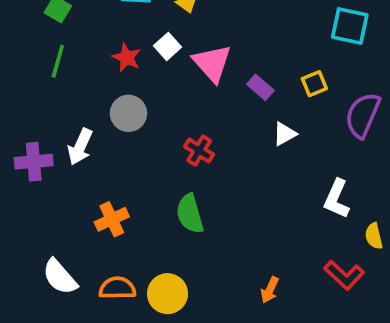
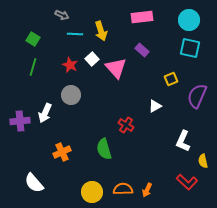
purple rectangle: (260, 87) -> (142, 50), moved
red cross: (199, 151) -> (126, 125), moved
orange semicircle: (117, 288) -> (123, 189), moved

